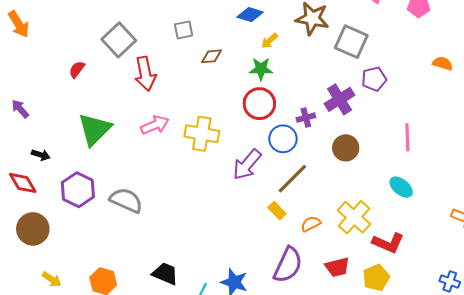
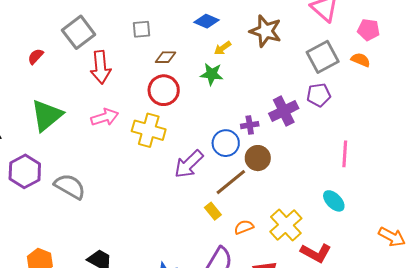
gray square: (351, 42) -> (323, 57), moved, turned 32
orange semicircle: (443, 63) -> (361, 60), moved
red circle: (259, 104) -> (164, 90), moved
brown circle: (346, 148) -> (258, 158), moved

